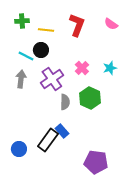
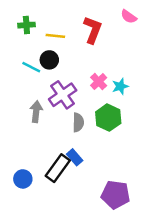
pink semicircle: (111, 24) -> (129, 17), moved
cyan star: (110, 68) -> (120, 86), moved
gray arrow: (21, 79) -> (36, 112), moved

